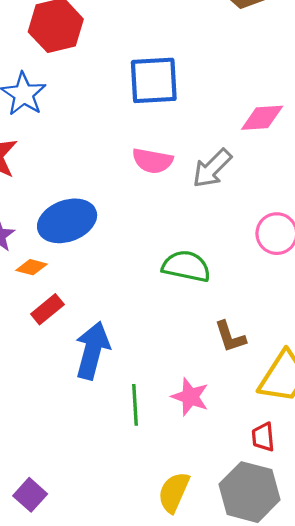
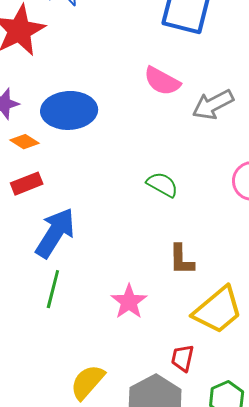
green semicircle: (186, 266) -> (162, 185), size x0.7
green line: (135, 405) -> (53, 289), moved

